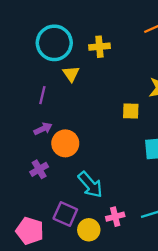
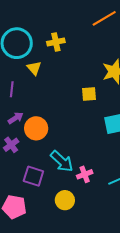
purple cross: (39, 169) -> (11, 145), moved
purple square: (65, 214) -> (33, 176), moved
pink cross: (115, 217) -> (85, 174), moved

